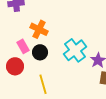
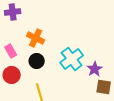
pink rectangle: (23, 46) -> (11, 51), moved

